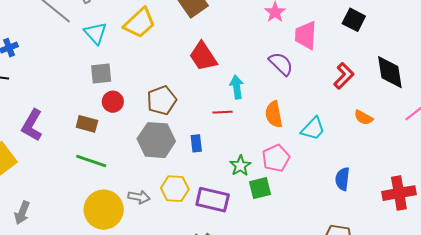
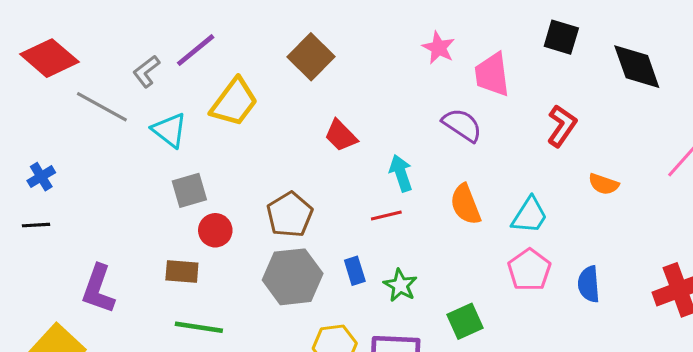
red trapezoid: (203, 56) -> (341, 136), size x0.7
black diamond: (390, 72) -> (637, 67), moved
pink pentagon: (276, 158) -> (529, 270), moved
green star: (240, 166) -> (400, 285), moved

